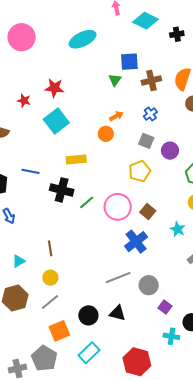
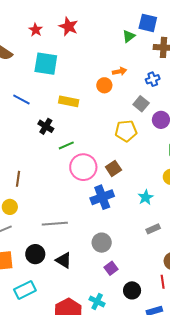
cyan square: (56, 121) -> (46, 64), moved, turned 30
black cross: (62, 190) -> (46, 126), size x0.7
pink circle: (118, 207) -> (83, 167), moved
brown square: (148, 211) -> (113, 168), moved
gray line: (118, 278) -> (55, 224), moved
cyan cross: (171, 336) -> (97, 302), moved

